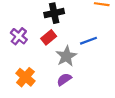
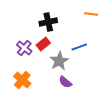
purple cross: (19, 36) -> (24, 48), moved
purple semicircle: (64, 79) -> (65, 82), moved, turned -104

